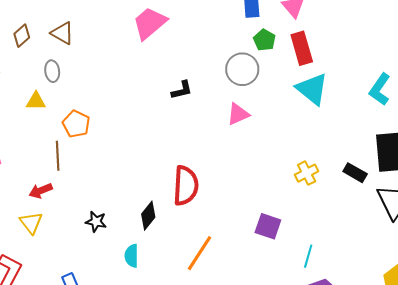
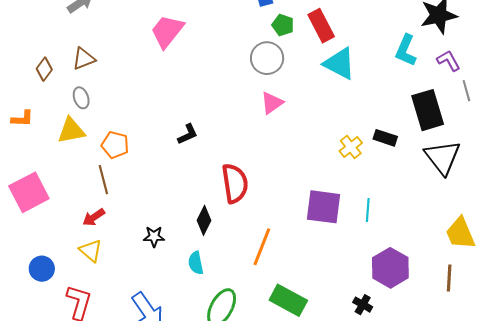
brown triangle: (62, 33) -> (84, 59), turned -40
black L-shape: (182, 90) -> (188, 134), moved
yellow triangle: (36, 101) -> (71, 131), size x1.4
black rectangle: (355, 173) -> (385, 138), moved
purple square: (268, 226) -> (323, 207), size x1.4
cyan line: (308, 256) -> (368, 210), moved

